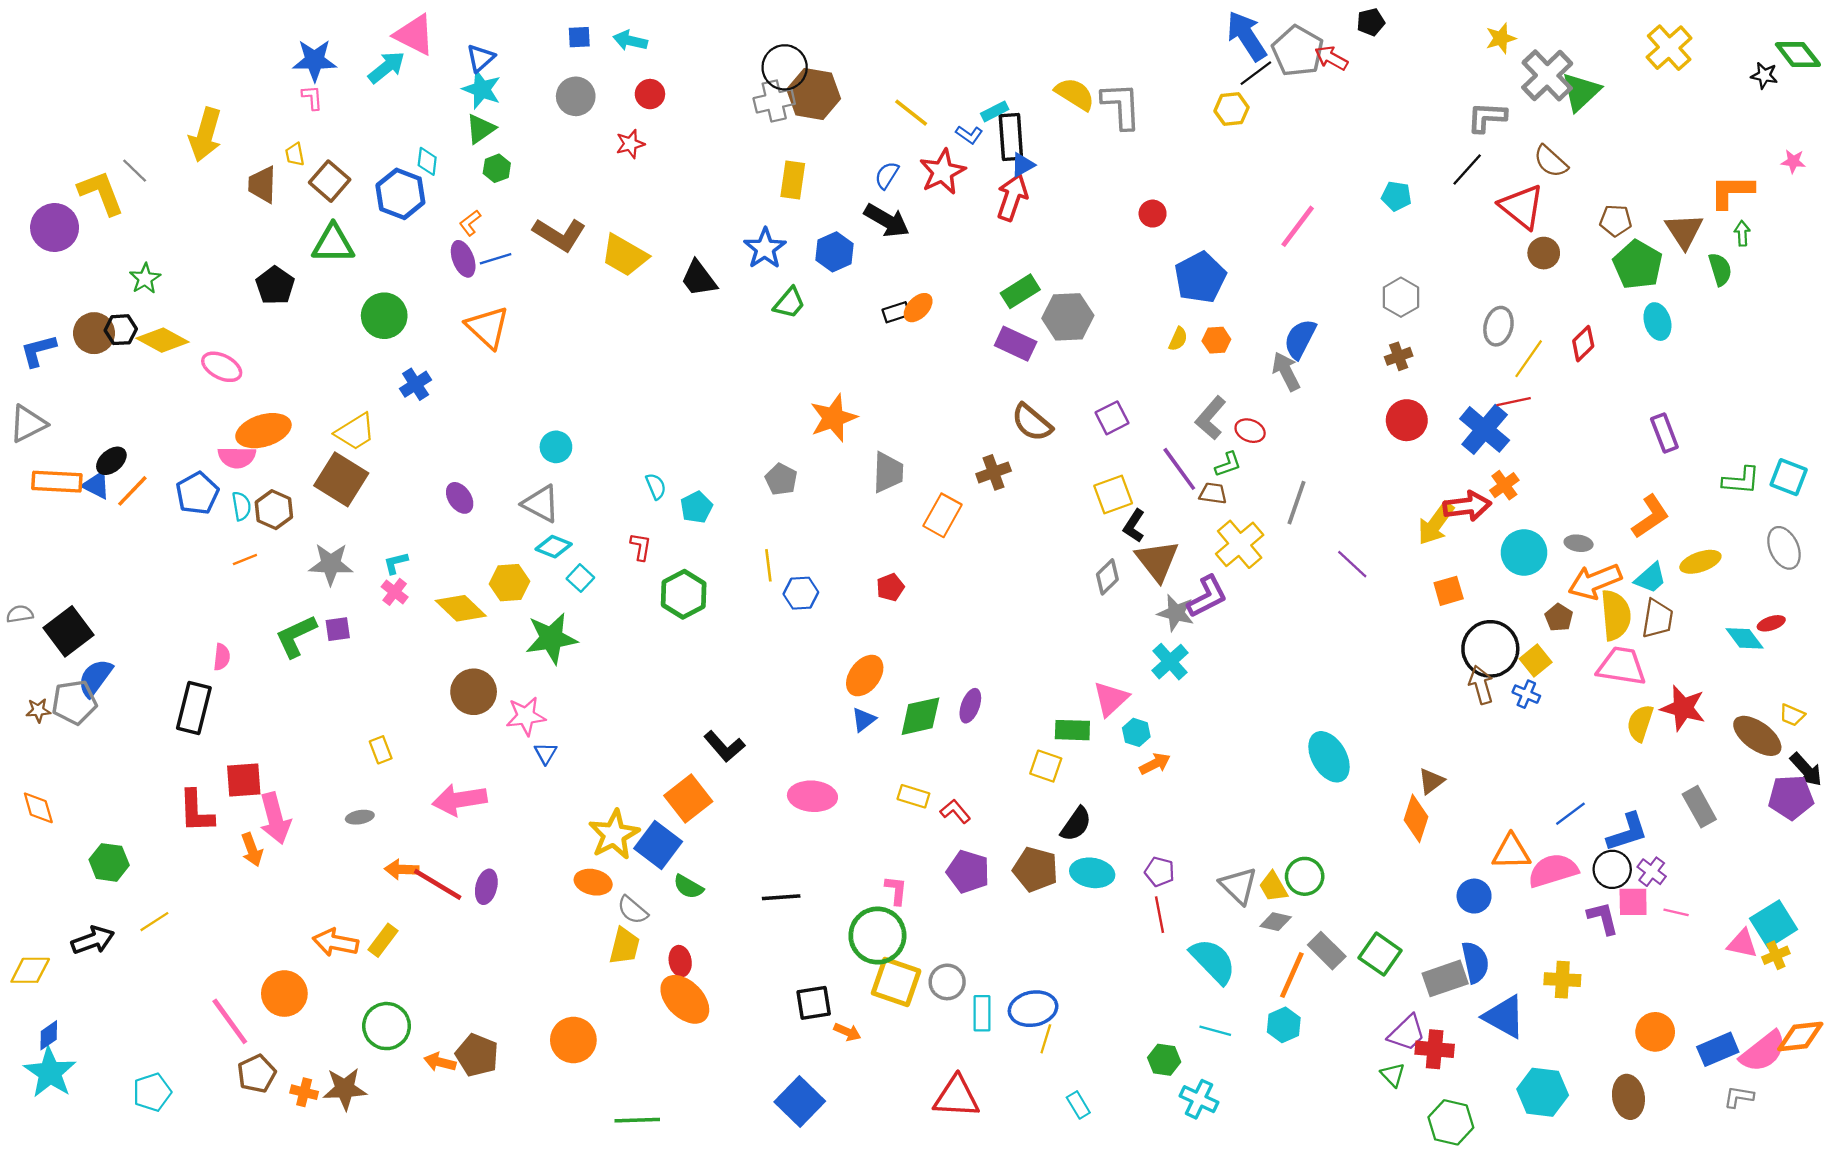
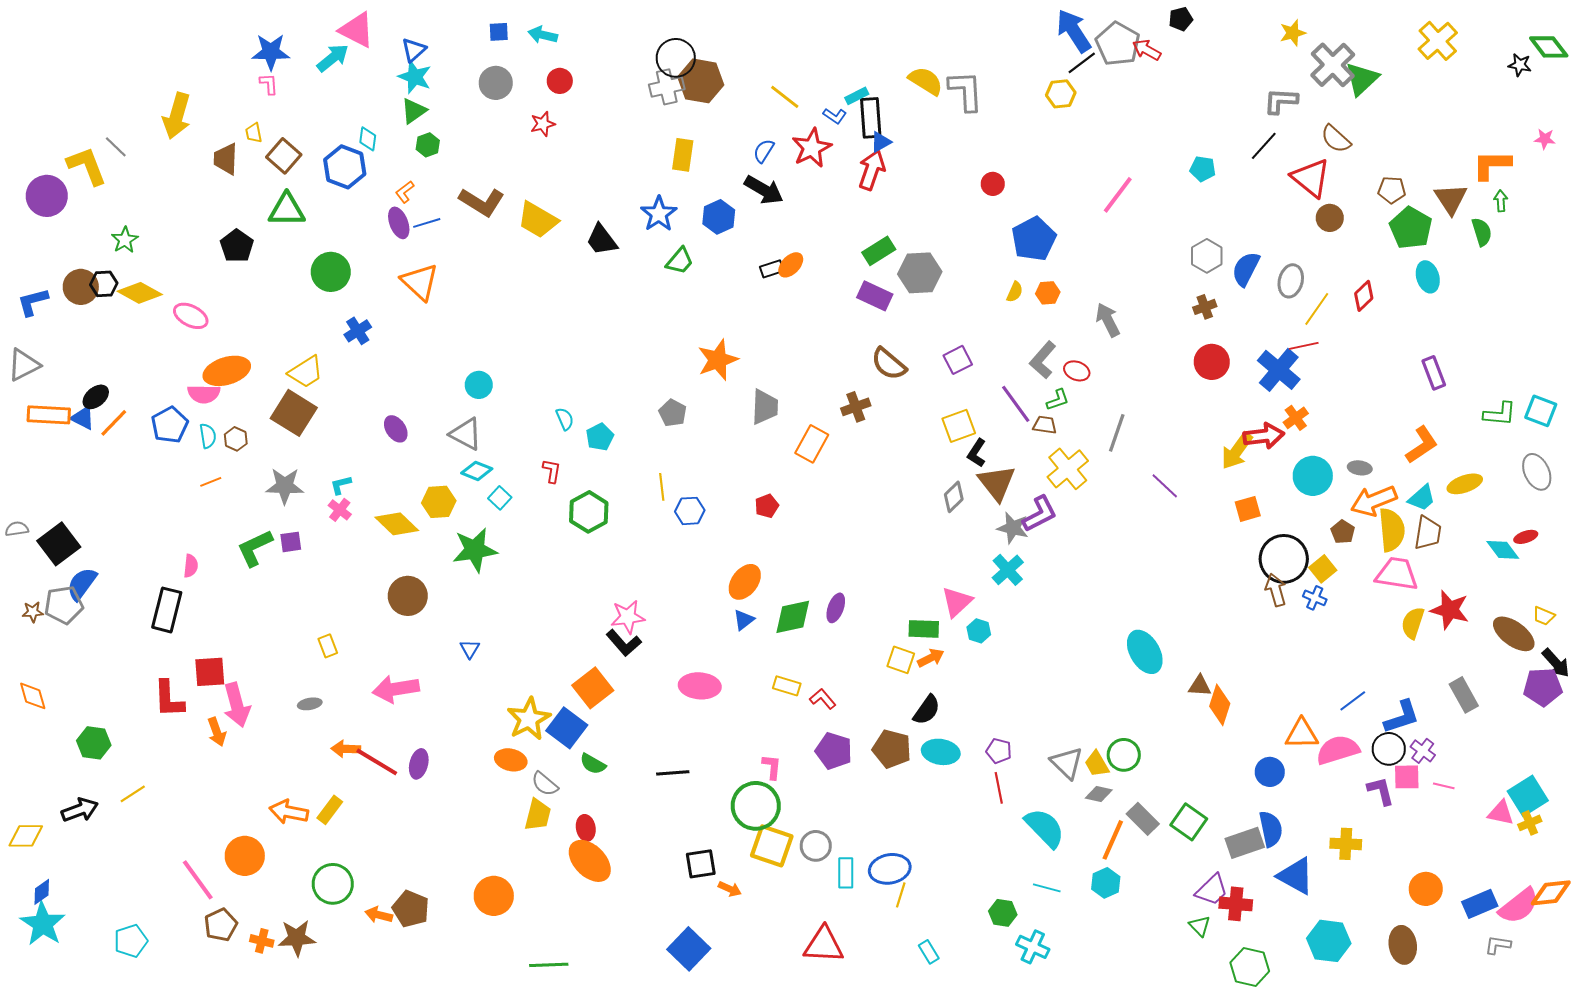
blue semicircle: (1300, 339) -> (1246, 269), moved
brown hexagon: (274, 510) -> (236, 439), size x0.7
pink star: (526, 716) -> (628, 617), moved
orange arrow: (1155, 764) -> (931, 658), moved
brown triangle: (1431, 781) -> (1200, 686), moved, turned 40

